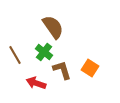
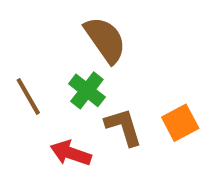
orange square: (90, 68) -> (180, 123), turned 30

